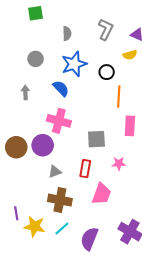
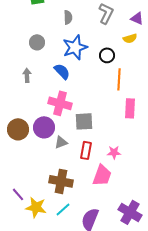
gray square: (96, 139) -> (84, 121), moved
pink star: (119, 163) -> (114, 152), moved
gray triangle: (55, 172) -> (61, 142), moved
purple line: (16, 213) -> (18, 194), turned -32

